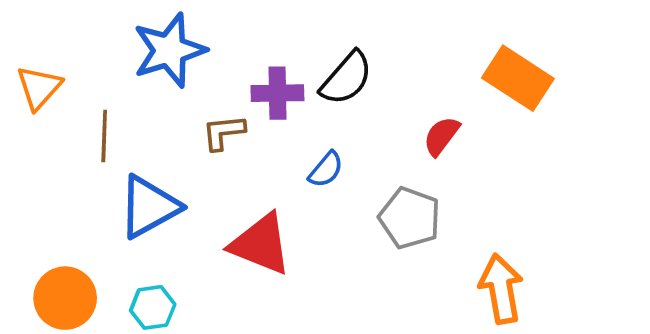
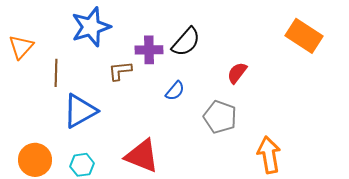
orange rectangle: (518, 78) -> (304, 36), moved
red triangle: (261, 244) -> (142, 156), moved

